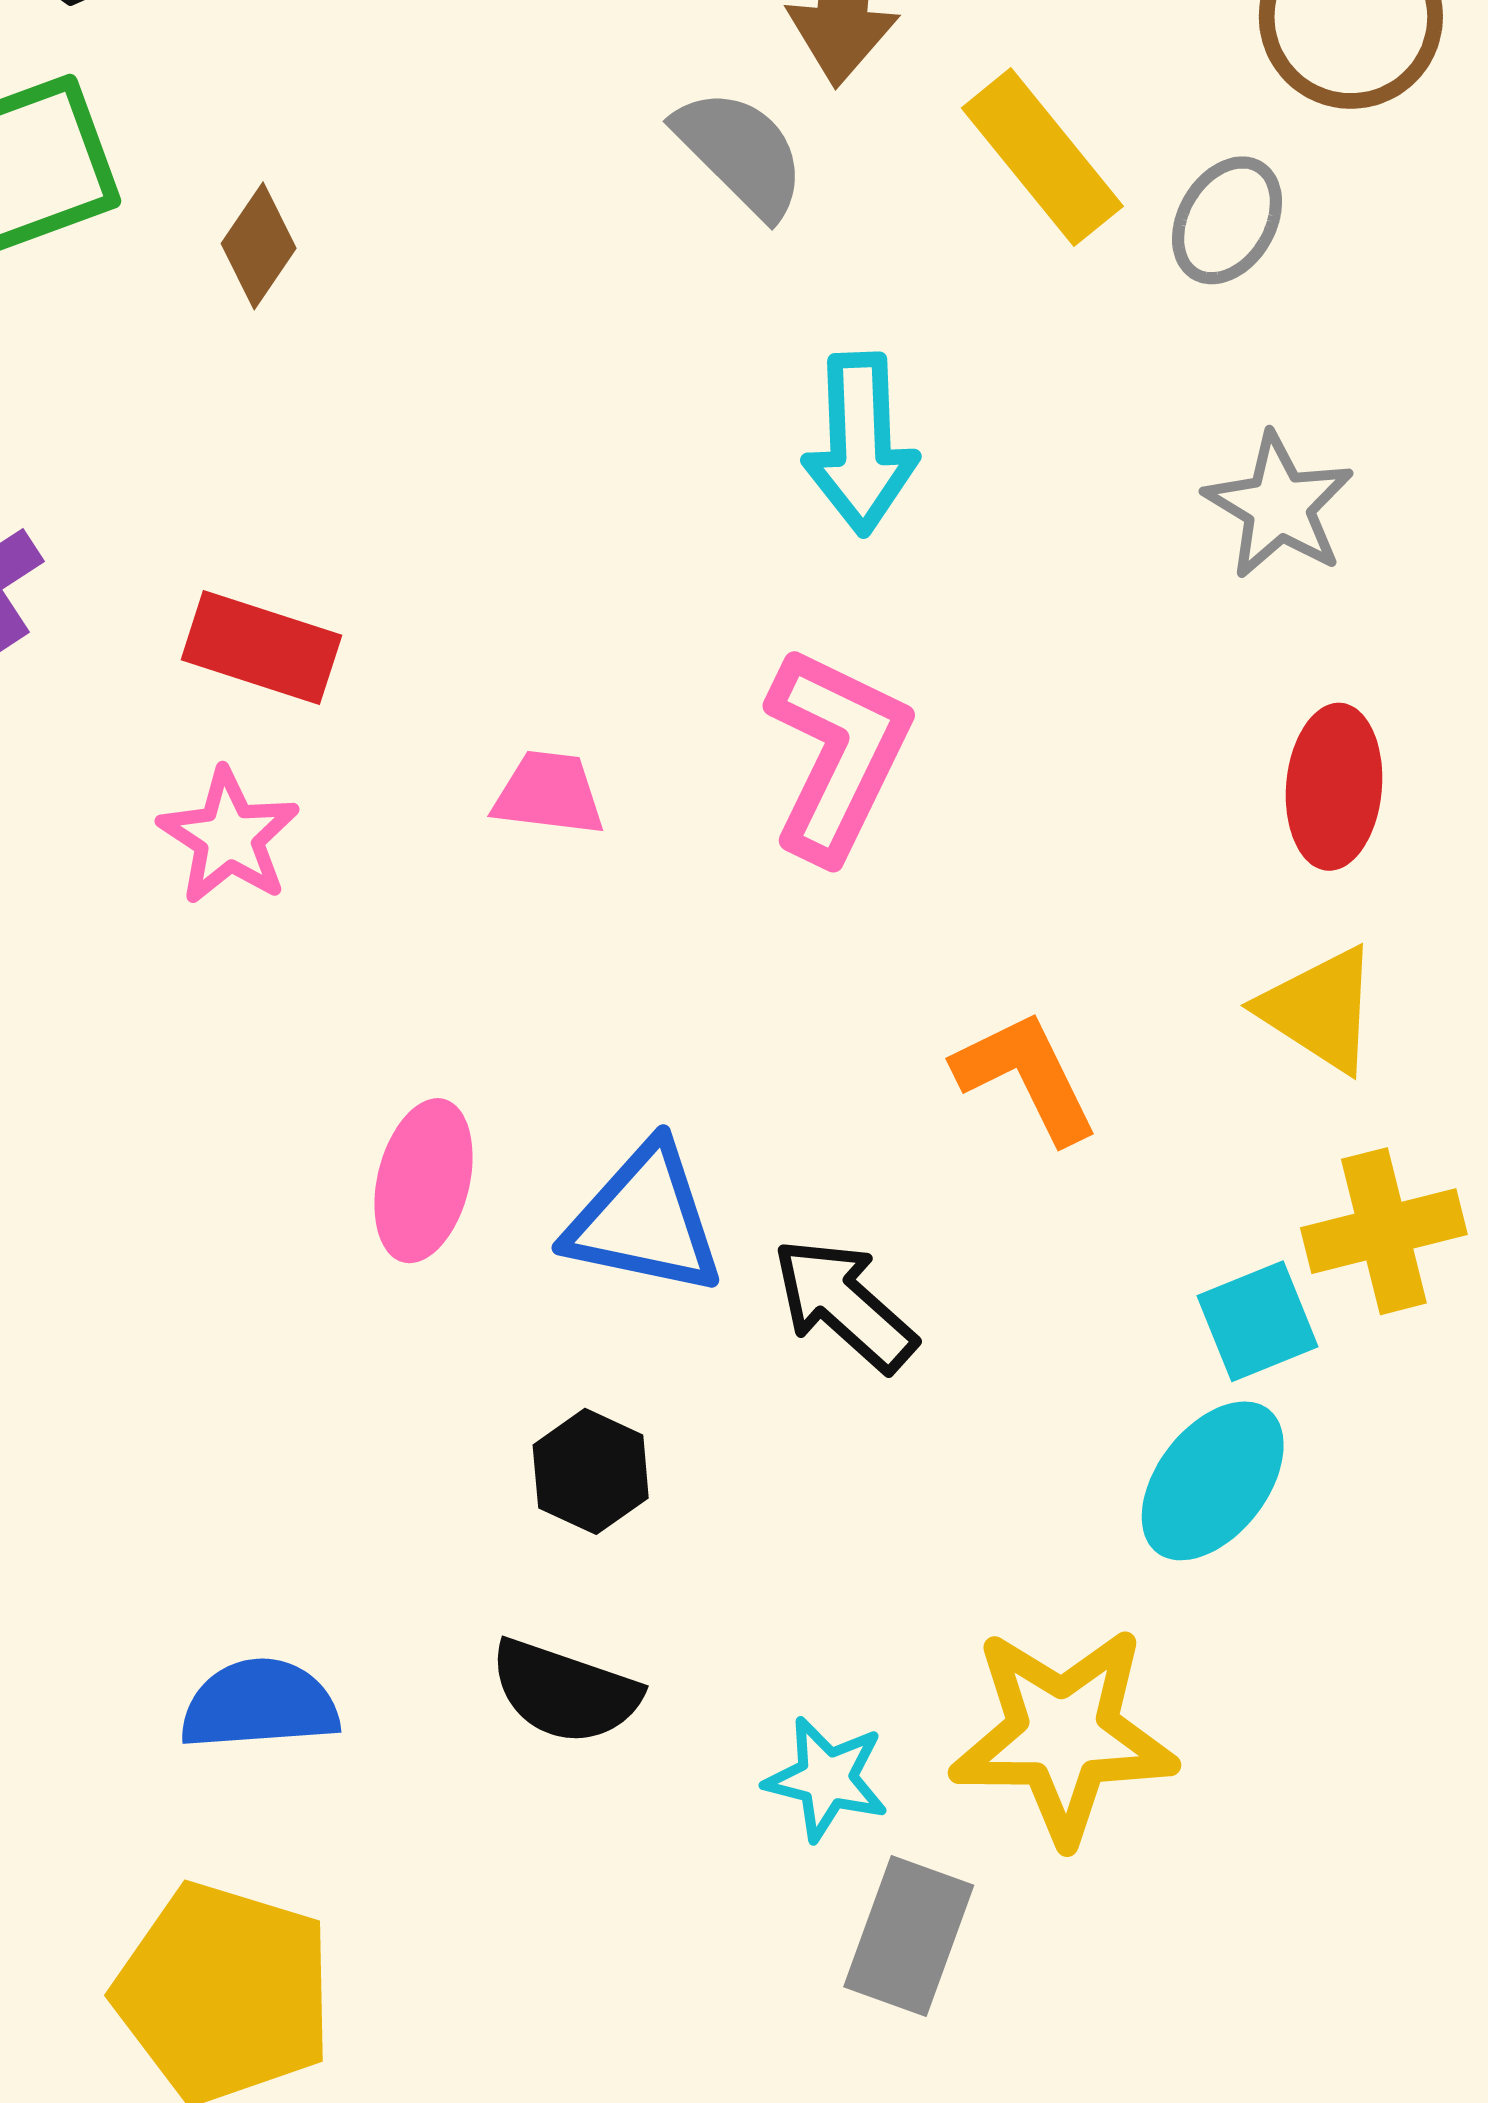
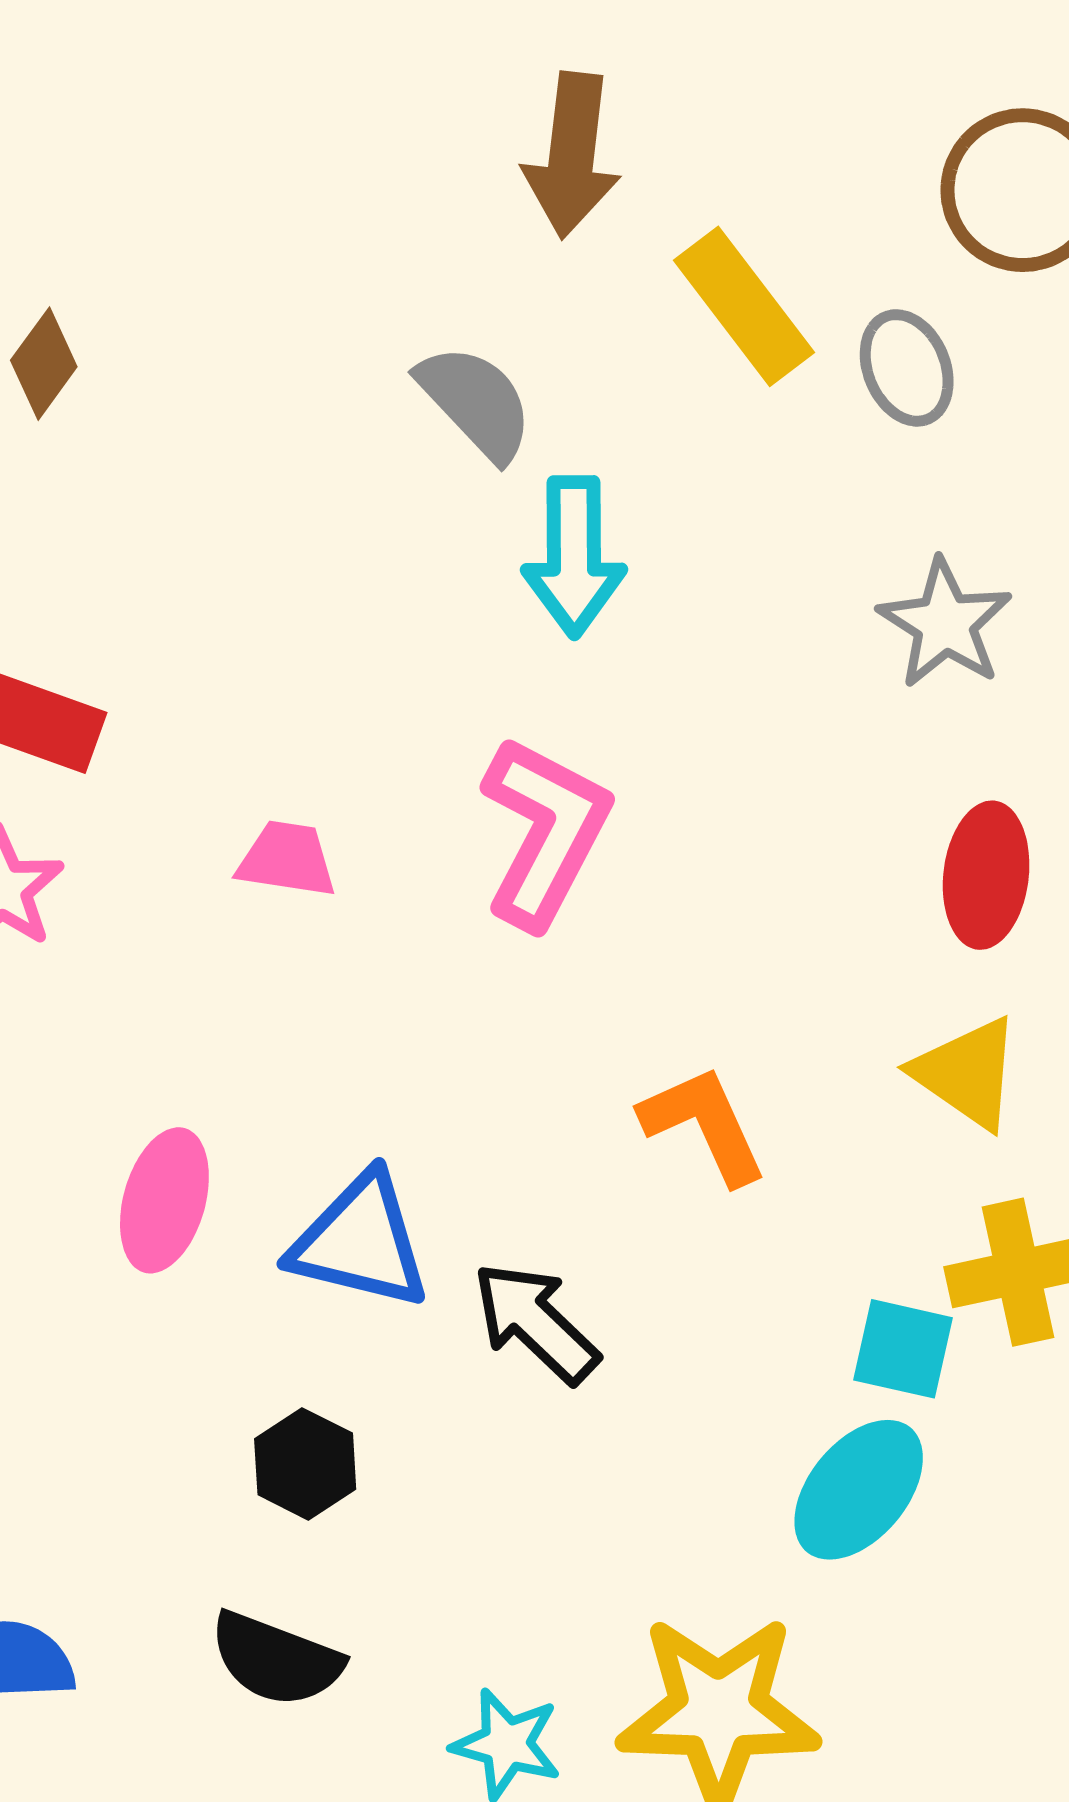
gray semicircle: (740, 153) -> (476, 402), moved
gray ellipse: (1227, 220) -> (907, 368), turned -55
cyan square: (1258, 1321) -> (903, 1349), turned 33

